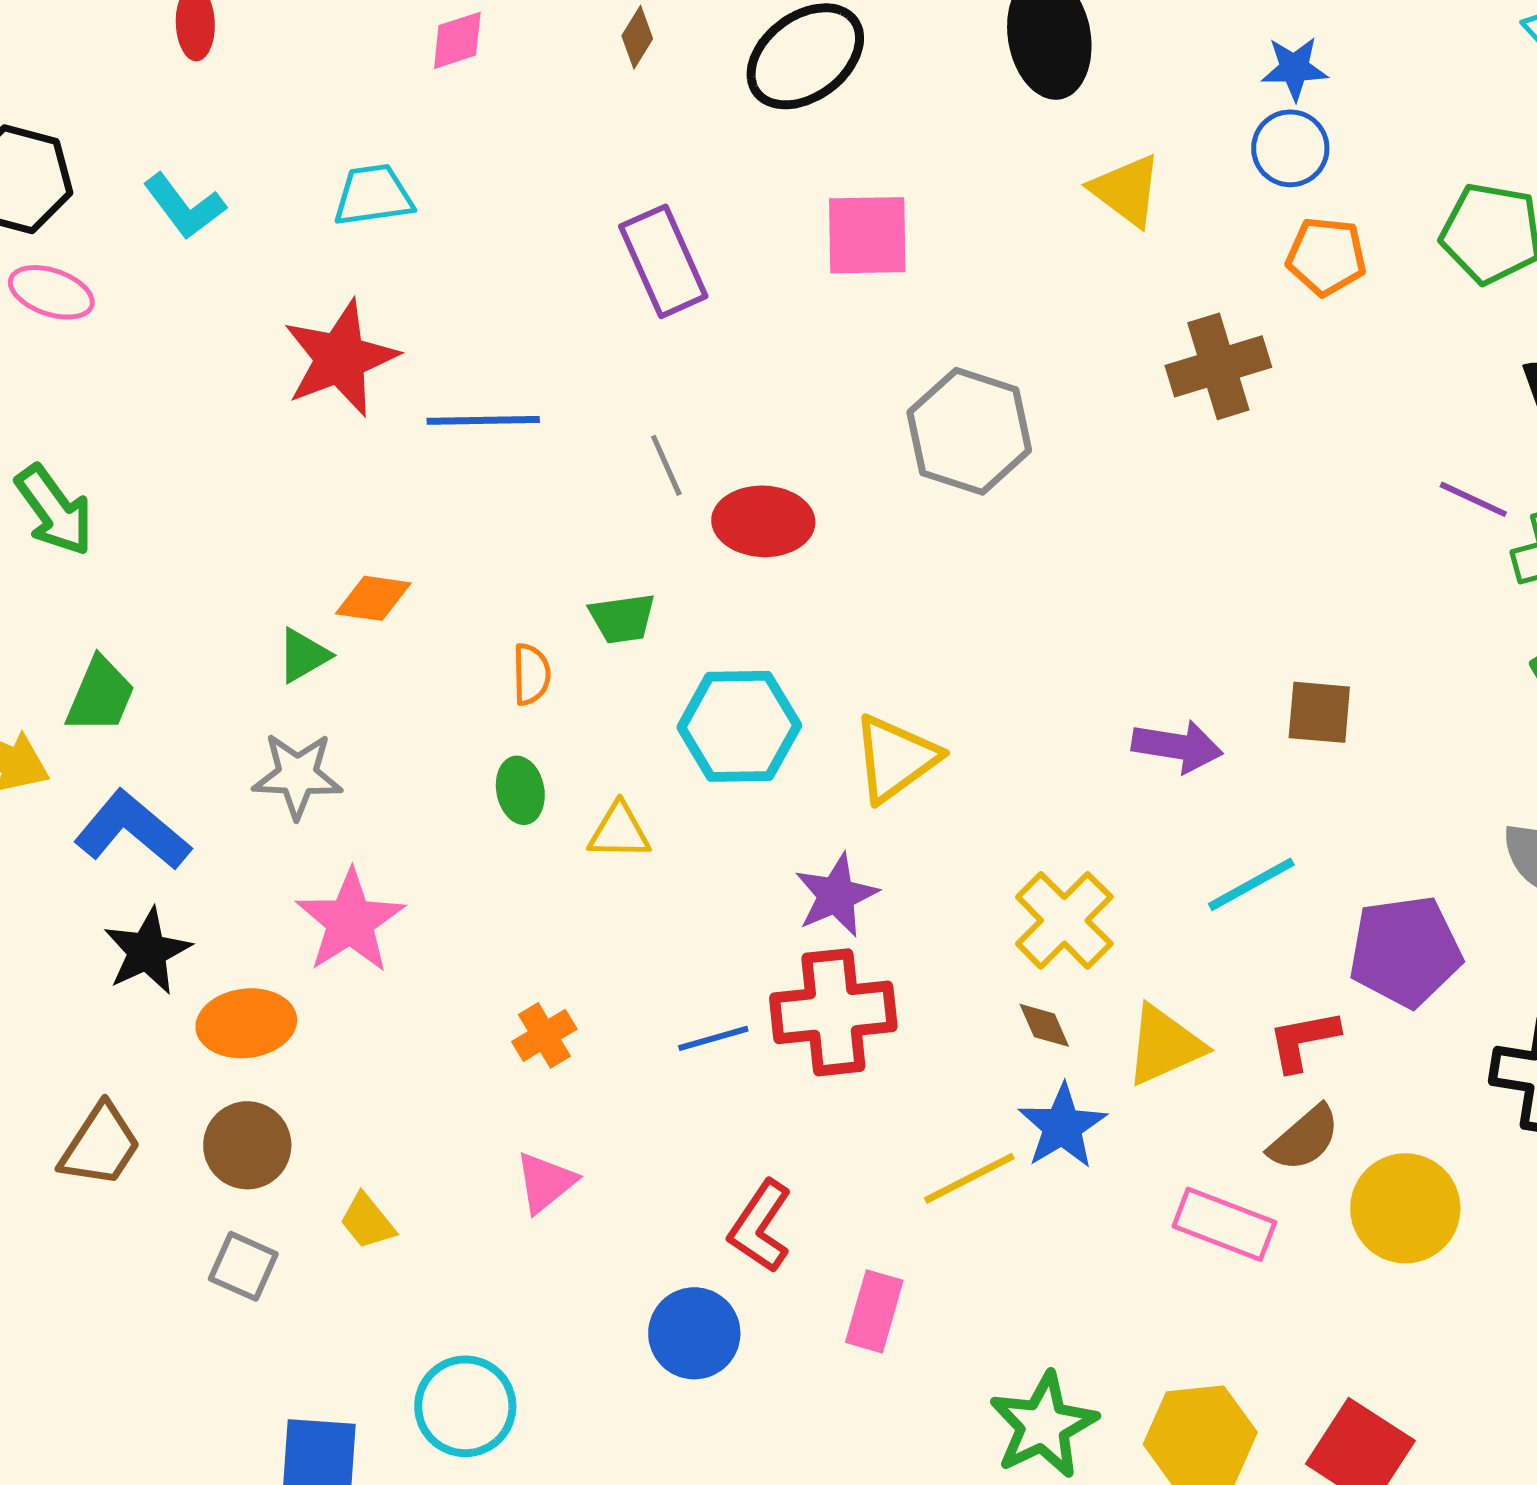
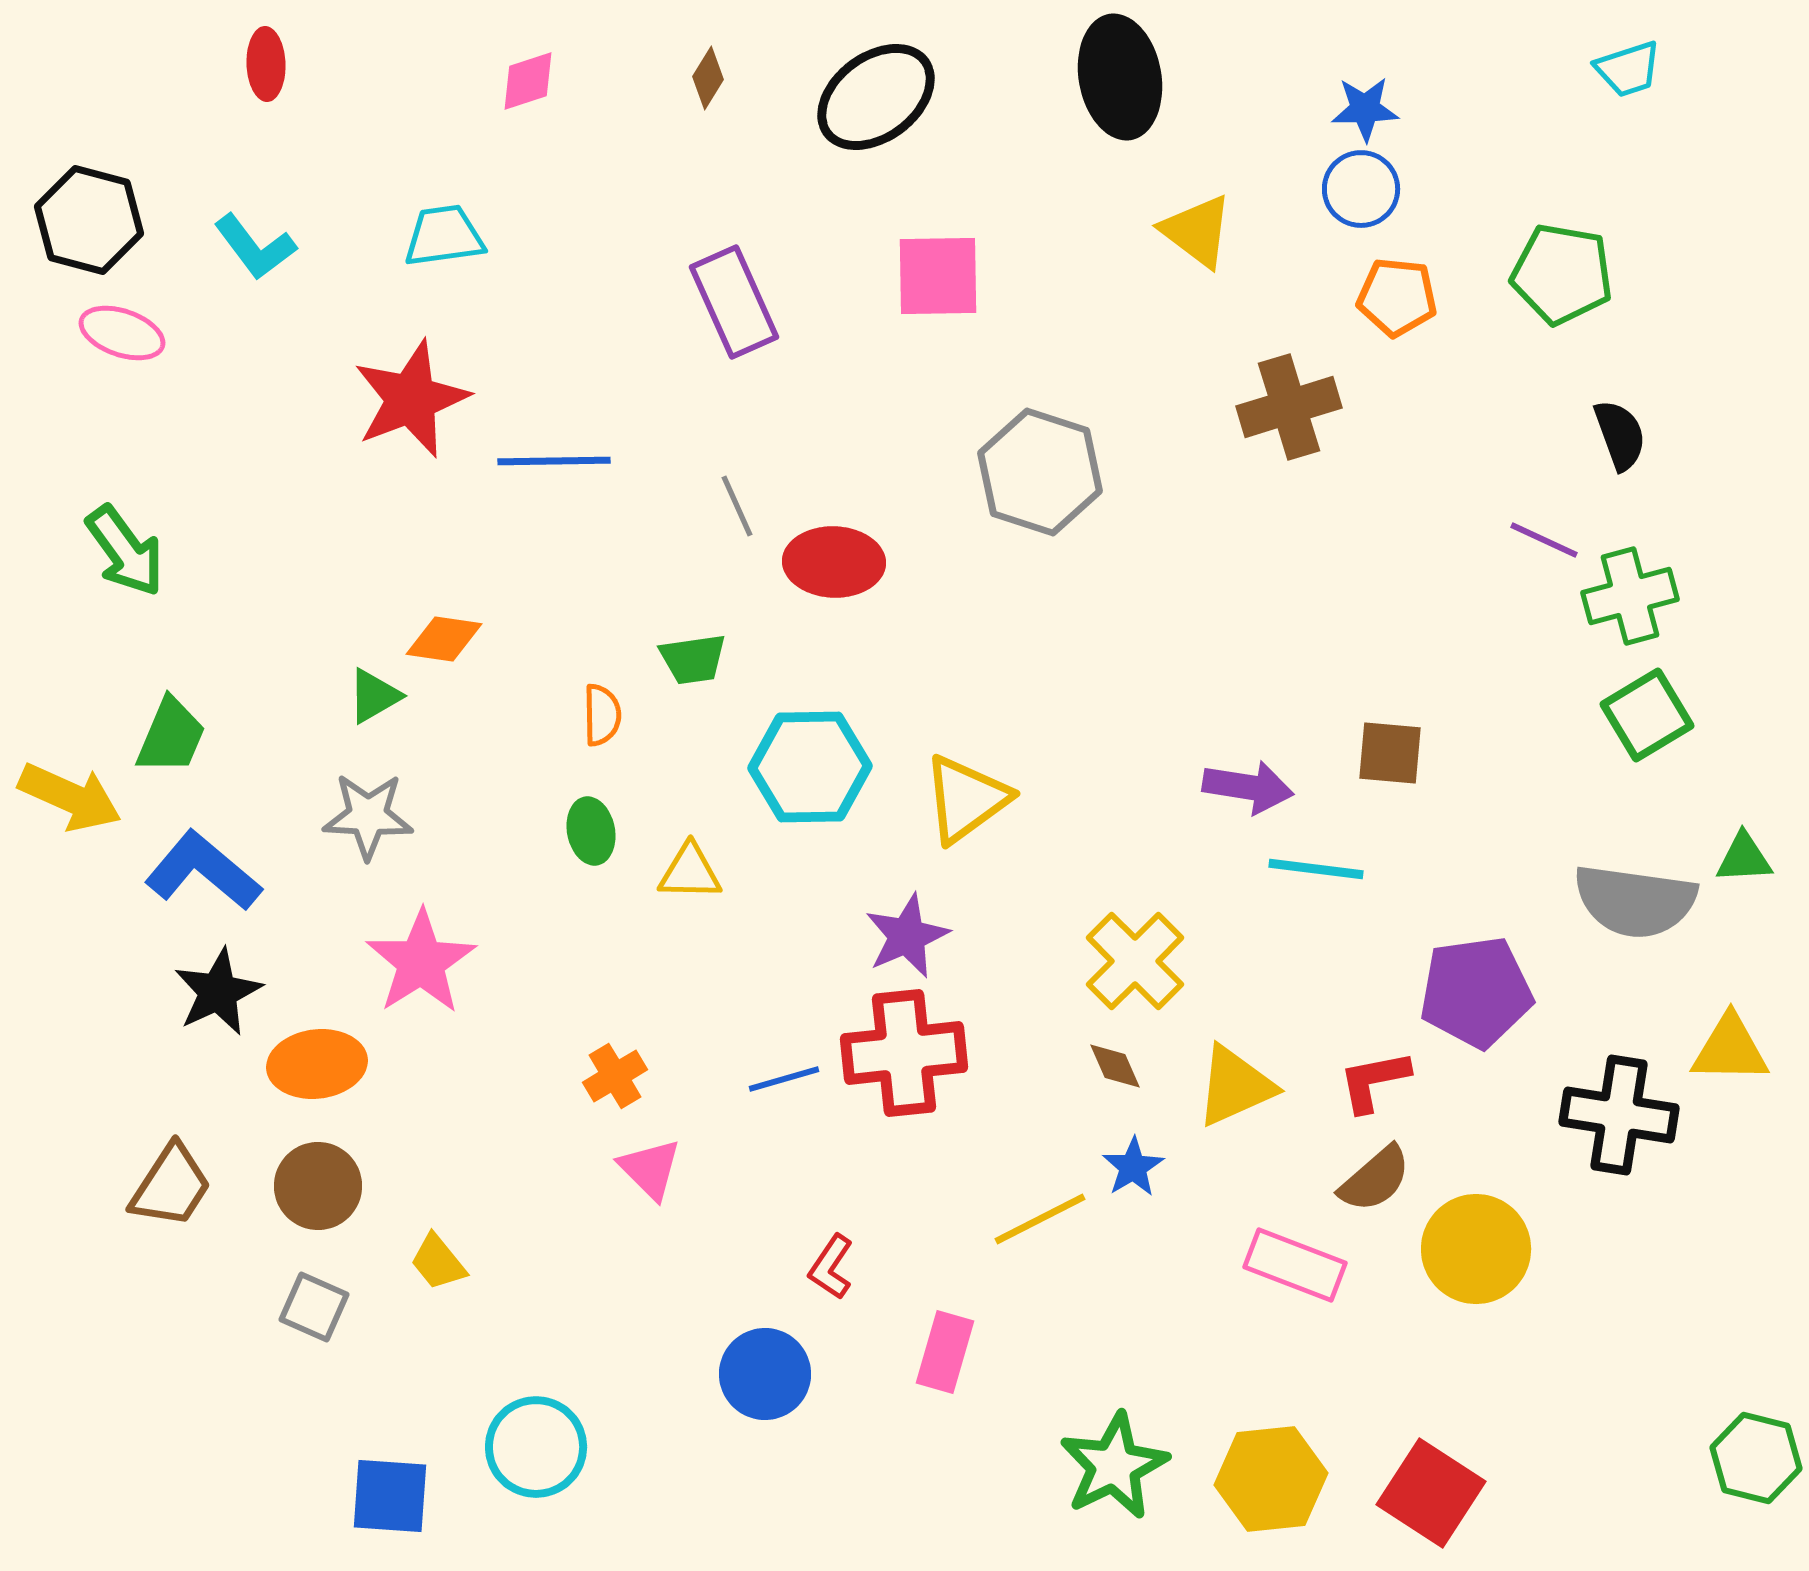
cyan line: (1251, 884) -> (1316, 869), moved, turned 36
blue star: (1062, 1126) -> (1133, 1167), size x0.7
pink triangle: (545, 1182) -> (650, 1169), moved, turned -36
red L-shape: (760, 1226) -> (831, 1267), size x0.7

